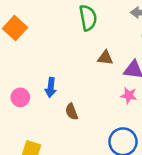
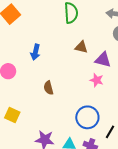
blue arrow: (51, 87) -> (35, 52), moved

